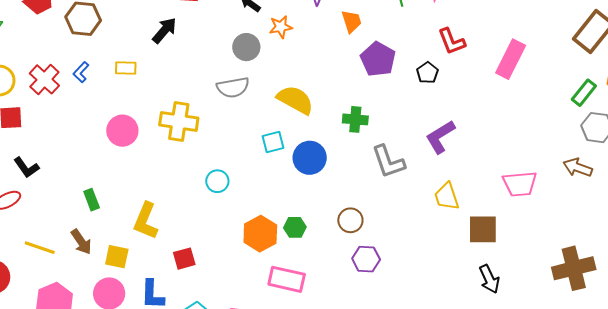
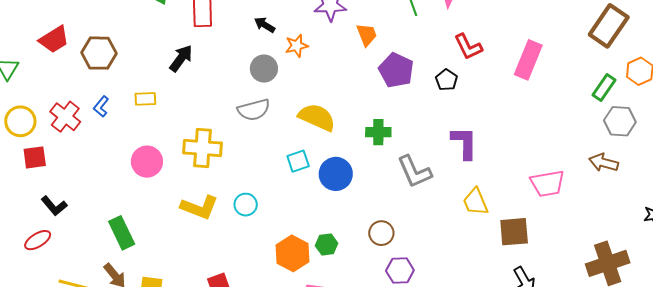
purple L-shape: (440, 137) -> (464, 143), turned 126
green rectangle: (92, 200) -> (122, 233), size x1.5
yellow L-shape: (146, 221) -> (199, 207), moved, turned -87

